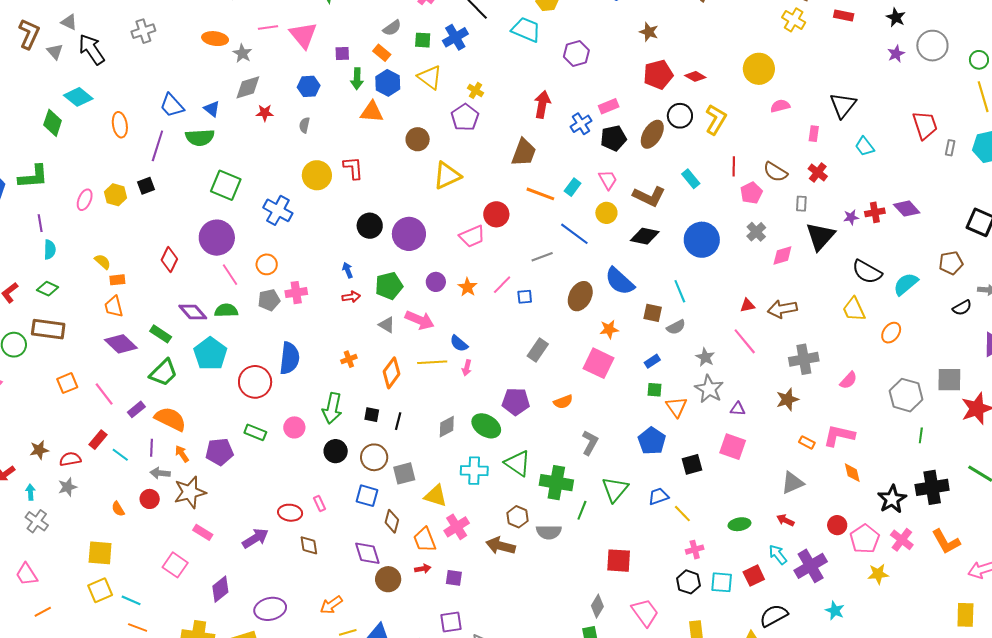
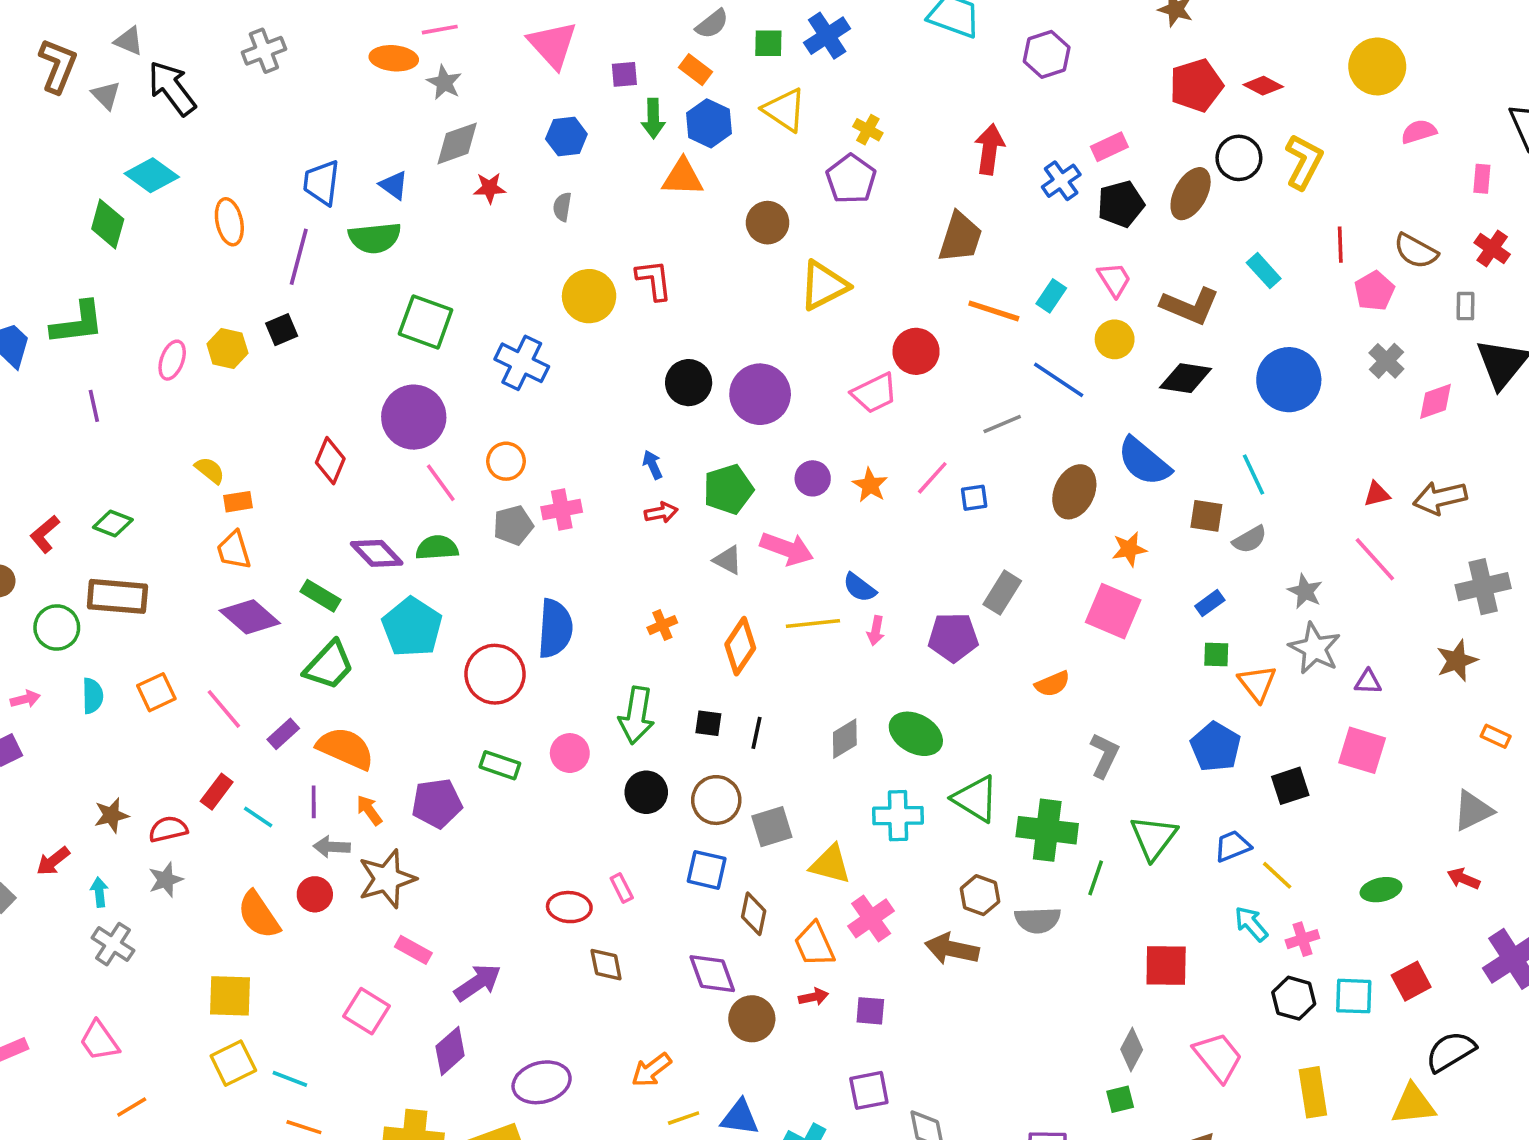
pink line: (268, 27) -> (440, 30), moved
blue trapezoid: (172, 105) -> (321, 183), turned 52
cyan semicircle: (50, 250) -> (93, 696), moved
purple pentagon: (516, 402) -> (953, 637), moved
orange semicircle: (118, 509) -> (259, 915), size x1.8
purple arrow: (255, 538) -> (478, 983), moved
cyan arrow: (778, 555) -> (1251, 924), moved

